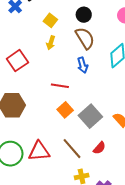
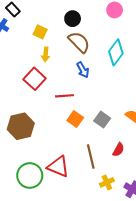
red square: (17, 61) -> (35, 79), moved
gray square: (90, 116) -> (102, 120), size x0.7
brown line: (72, 149) -> (91, 156), turned 40
red triangle: (39, 151) -> (58, 167), turned 40

